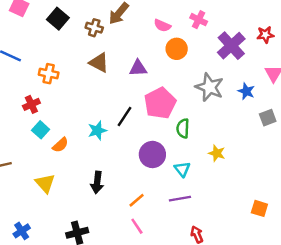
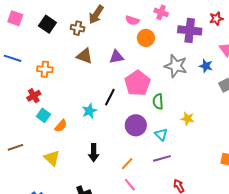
purple cross: (231, 46) -> (190, 30), turned -35

